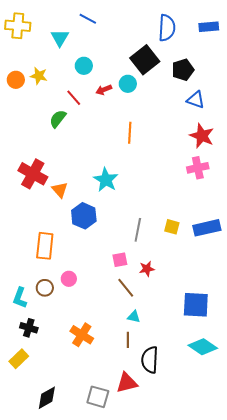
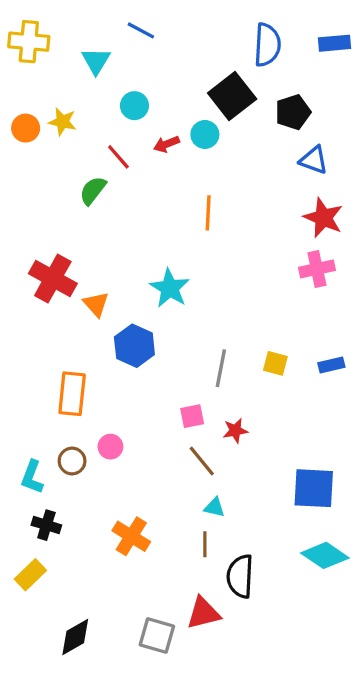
blue rectangle: (207, 228) -> (331, 365), size x0.6

